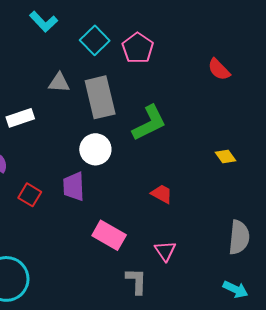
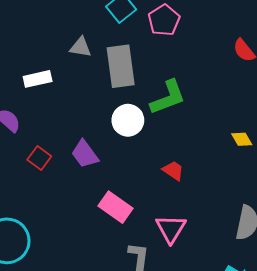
white circle: (95, 149) -> (128, 120), moved
purple trapezoid: (74, 186) -> (85, 154), turned -40
pink triangle: (165, 251) -> (171, 229), size x1.4

